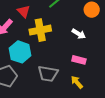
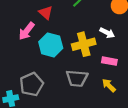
yellow cross: (40, 30) -> (84, 44), moved
cyan hexagon: (20, 52) -> (51, 45), moved

